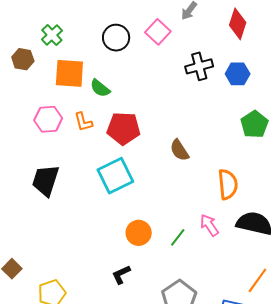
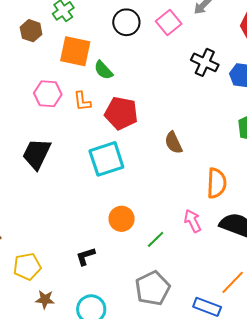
black cross: (199, 66) -> (205, 62), turned 32
green line: (178, 237) -> (156, 239), moved
black L-shape: (121, 275) -> (86, 256), moved

